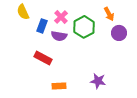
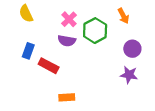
blue rectangle: (42, 26) -> (28, 51), moved
purple circle: (119, 33) -> (132, 49), moved
purple star: (98, 81) -> (129, 75), moved

